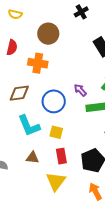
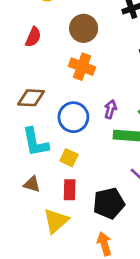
orange cross: (38, 63) -> (82, 67), moved
purple arrow: (80, 90) -> (110, 109), turned 48

